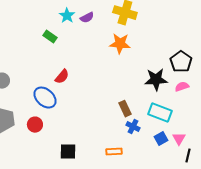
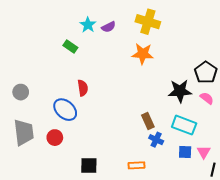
red semicircle: (62, 77) -> (83, 88), turned -49
pink semicircle: (182, 87) -> (207, 98), turned 56
blue square: (161, 139) -> (185, 152), turned 32

